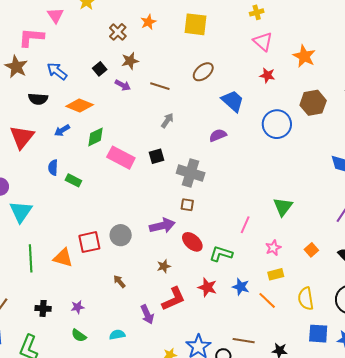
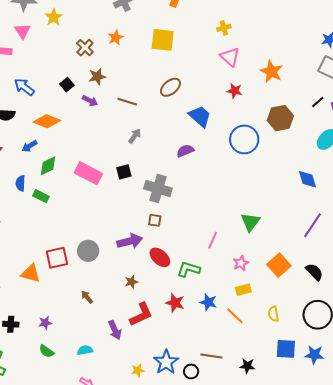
green diamond: (96, 137) -> (48, 166), moved
orange square: (311, 250) -> (279, 265), size x1.6
yellow semicircle: (306, 299) -> (273, 314), size x0.7

